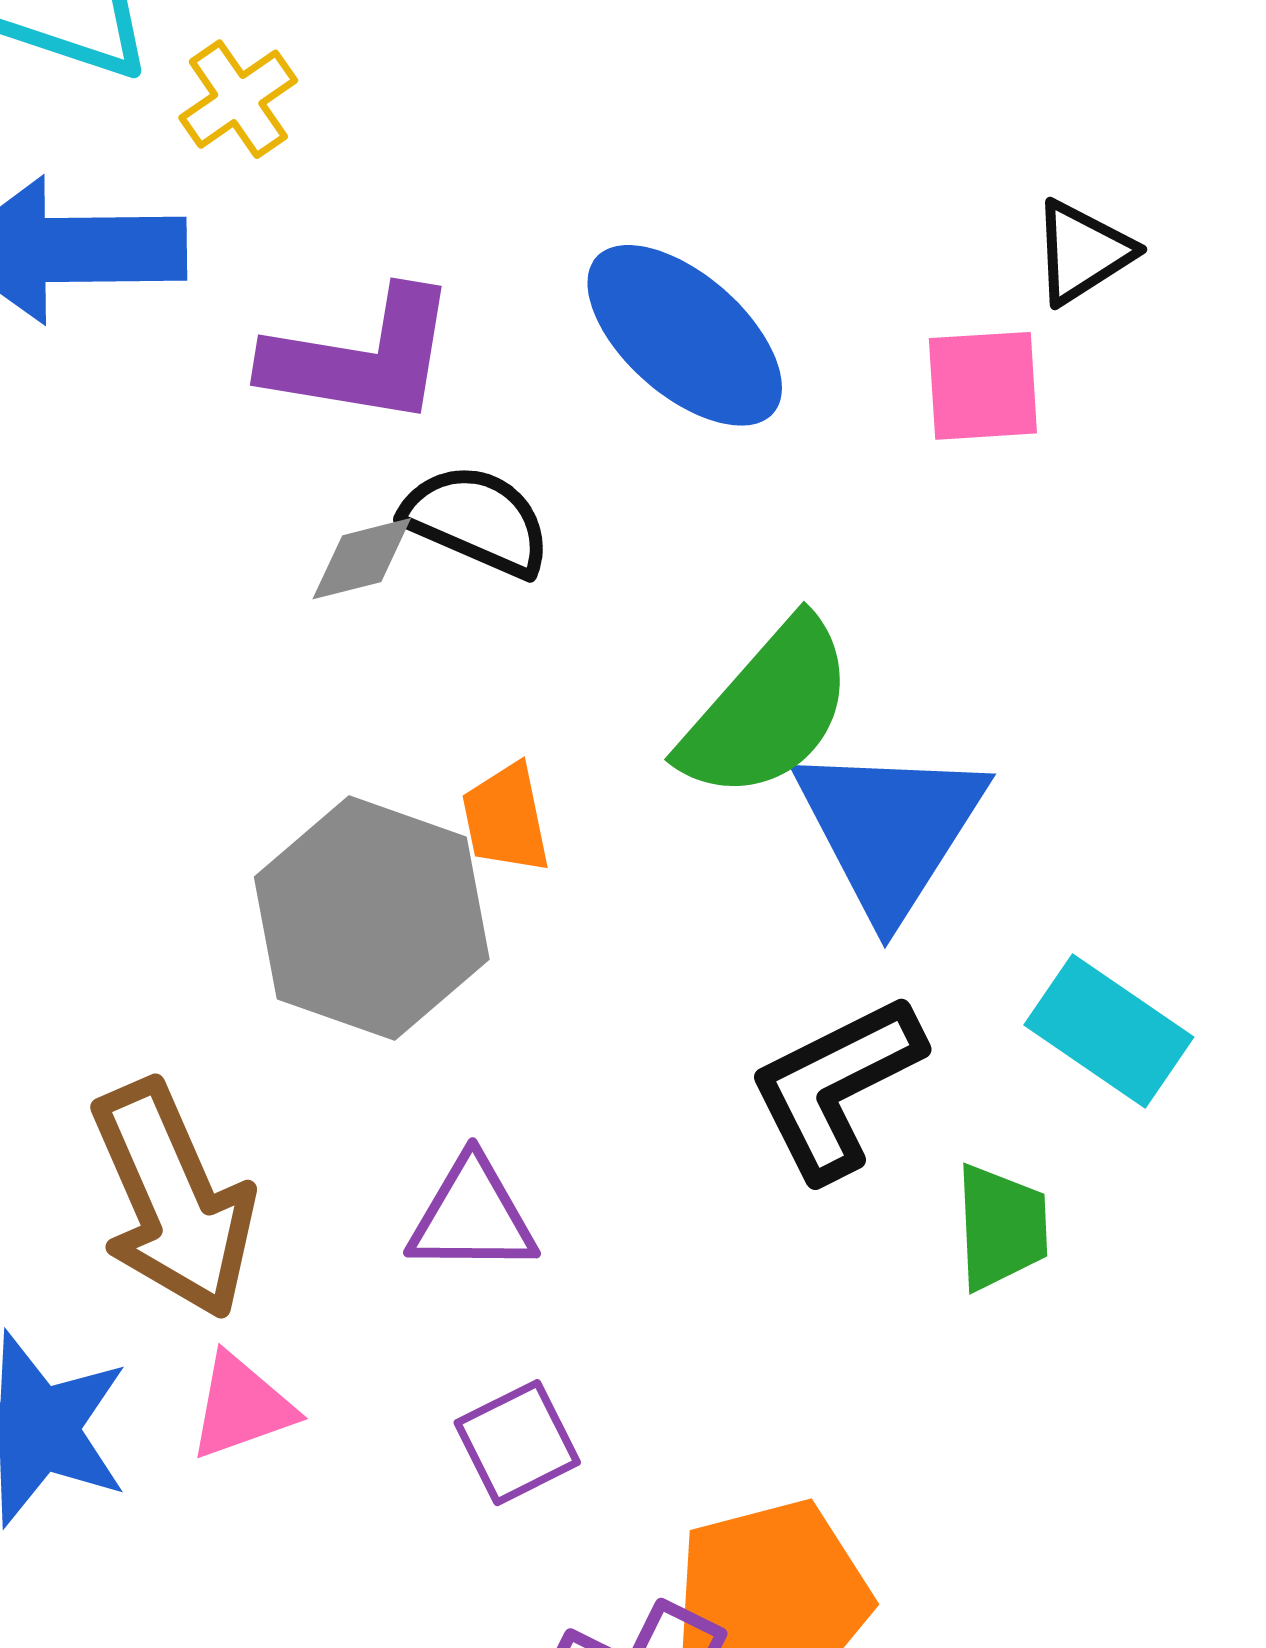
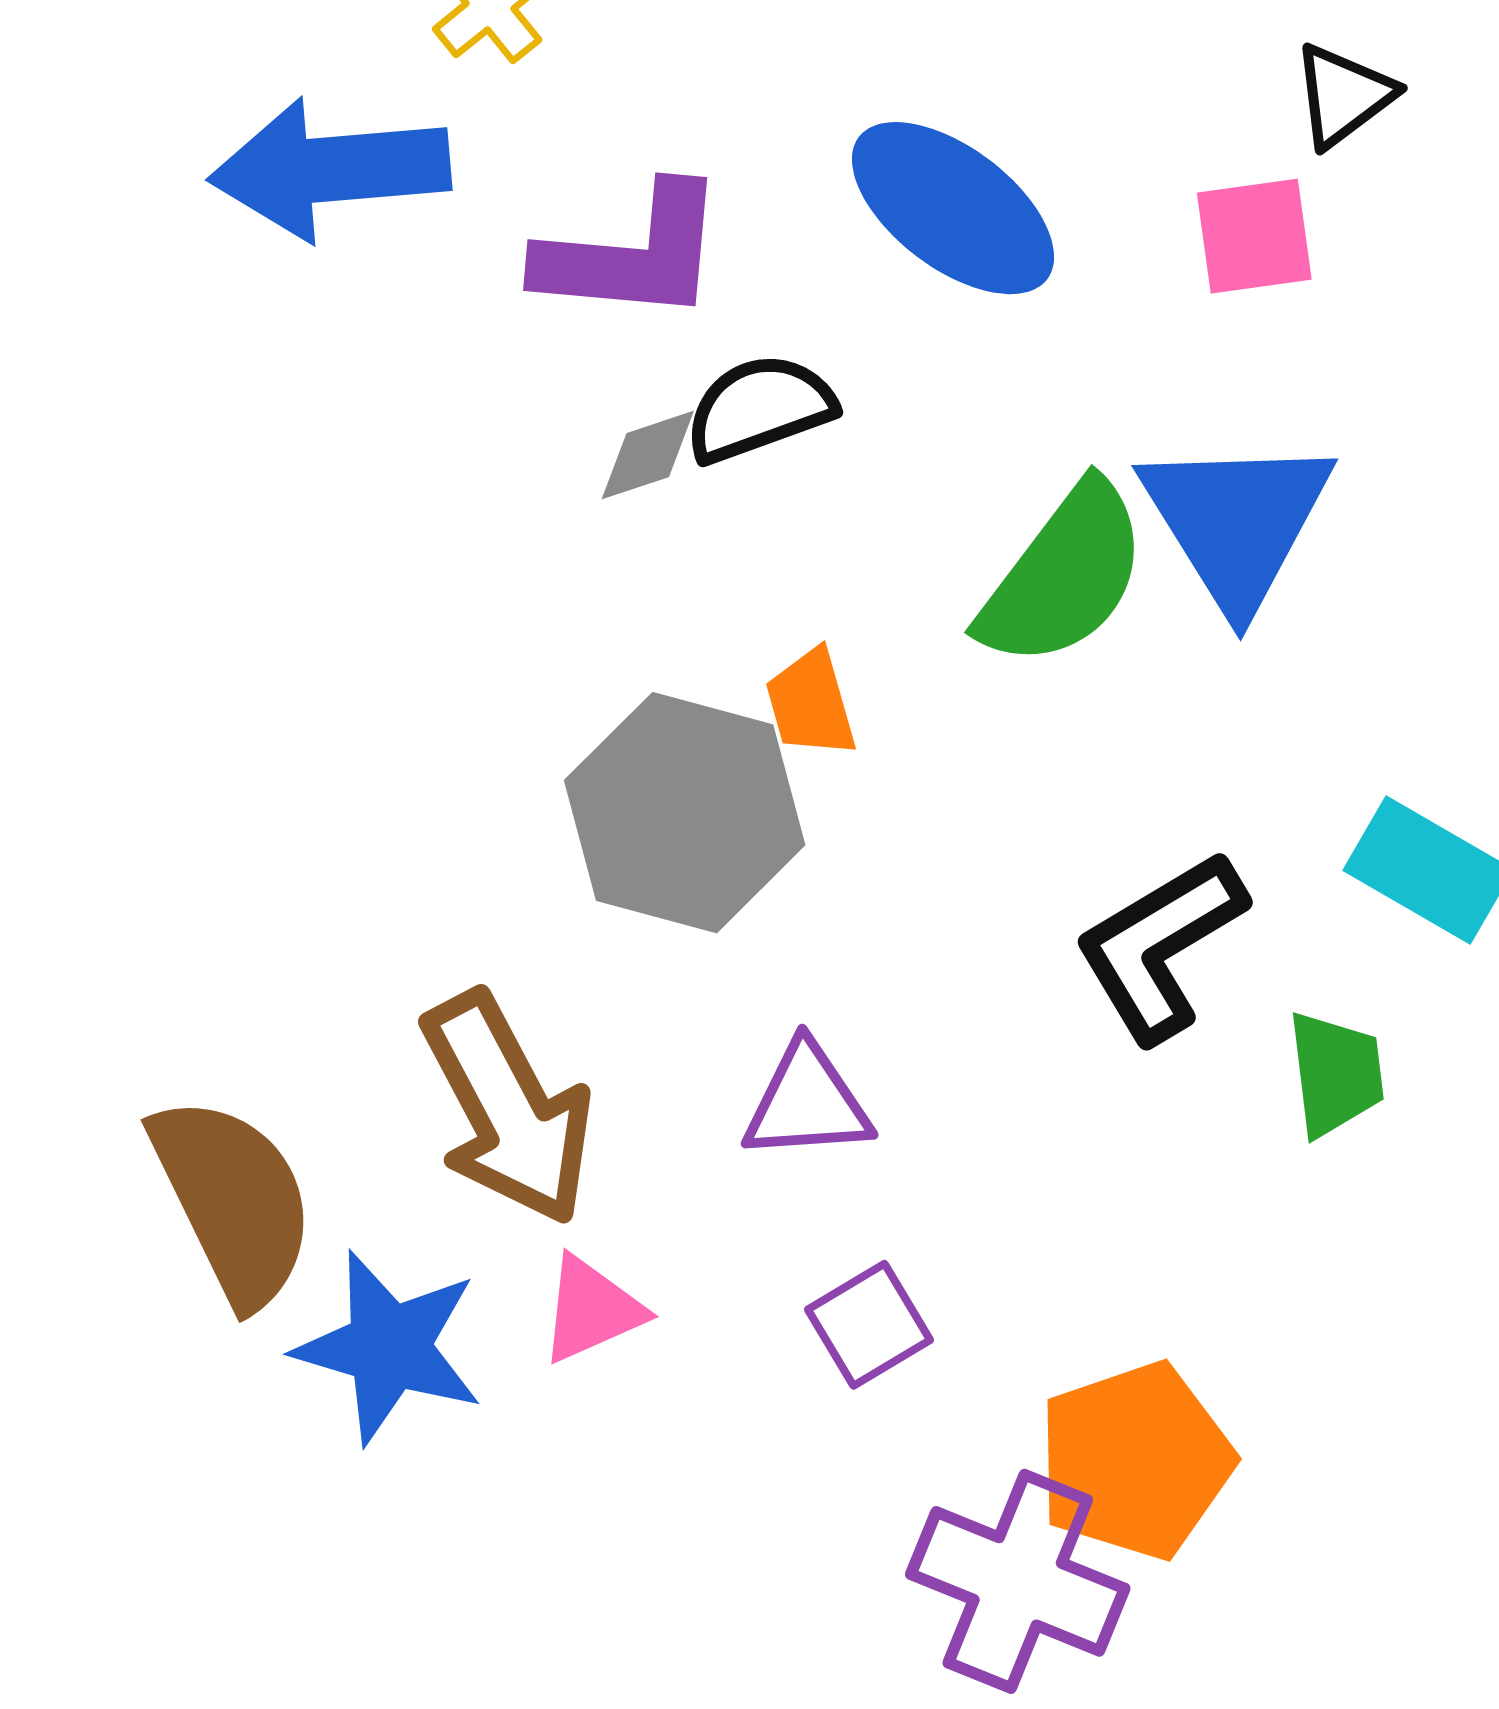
black semicircle: (477, 520) -> (760, 408), turned -39
blue triangle: (890, 829) -> (1237, 522), moved

